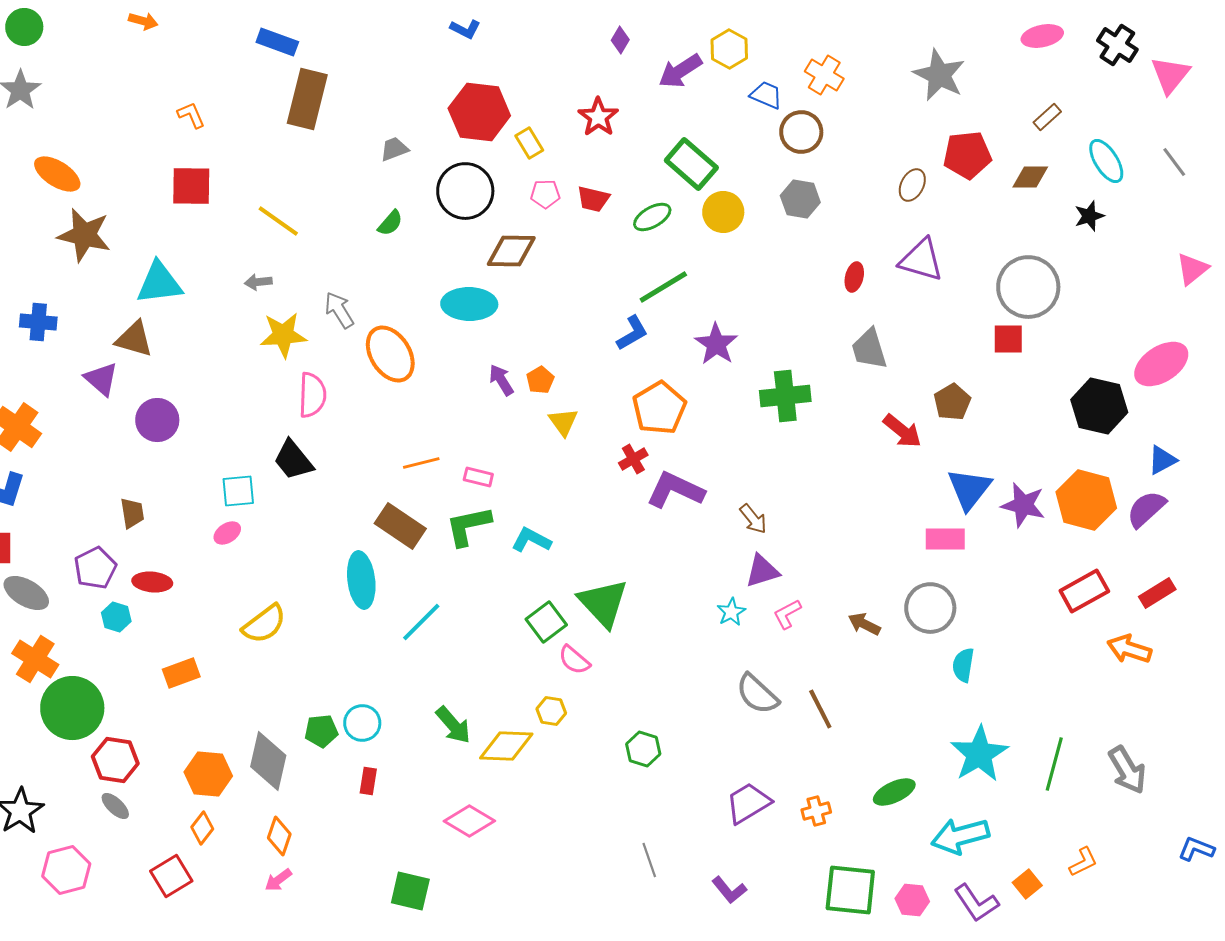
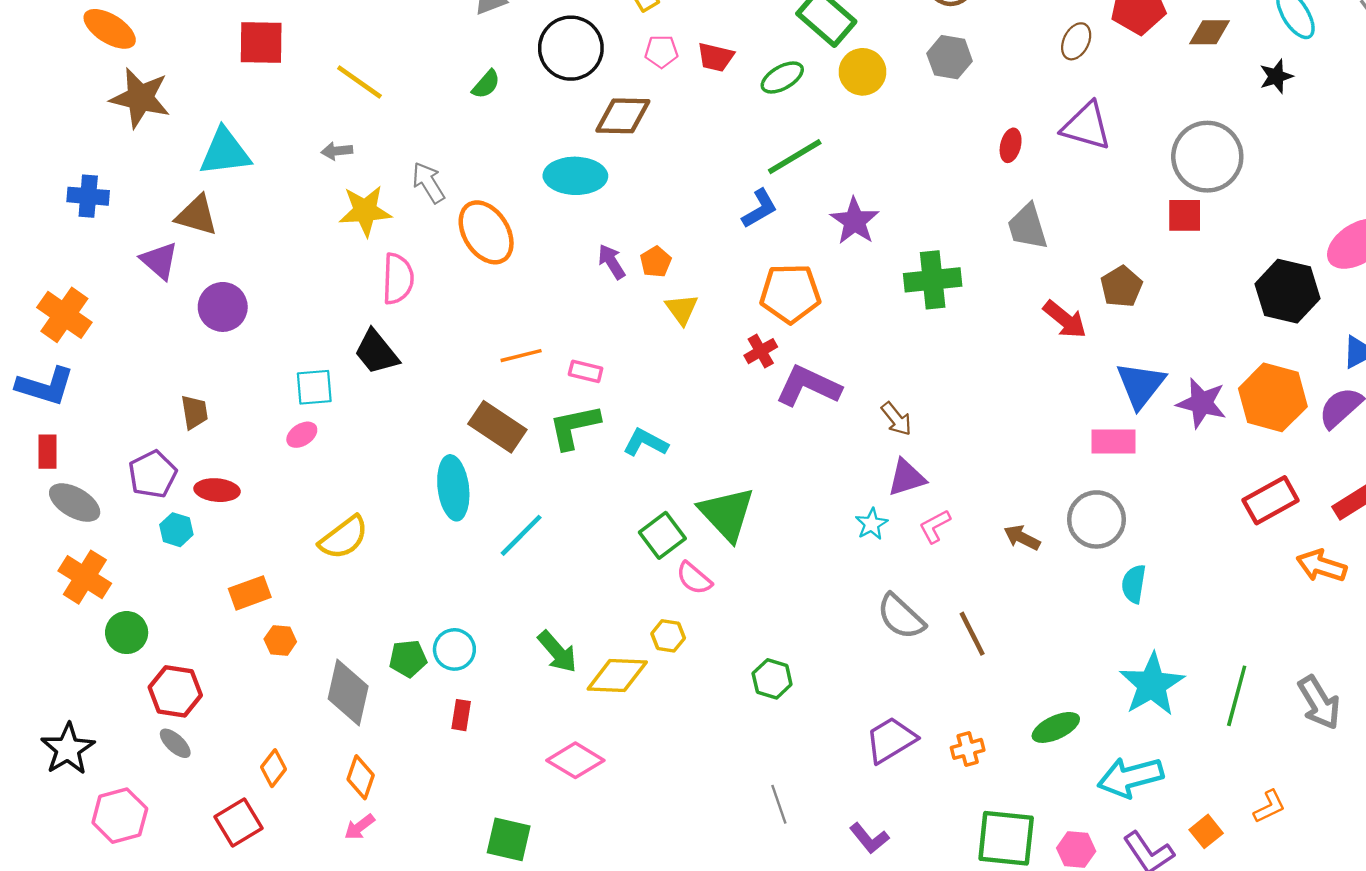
orange pentagon: (659, 408) -> (790, 293), turned 30
green circle: (72, 708) -> (127, 633), size x0.6
orange hexagon: (208, 774) -> (280, 640), moved, size x0.6

